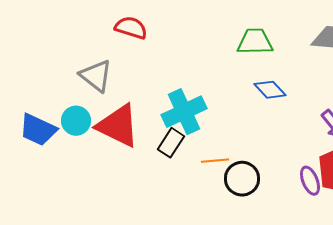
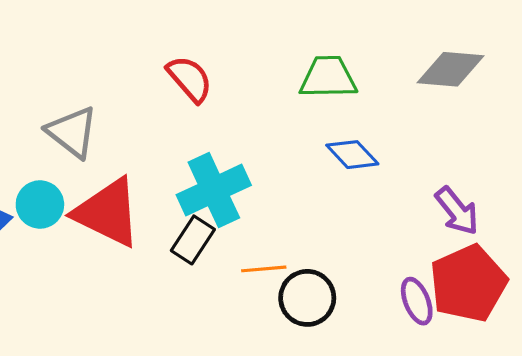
red semicircle: (131, 28) -> (190, 79), moved, turned 32

